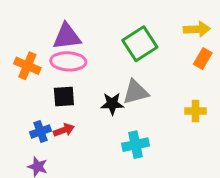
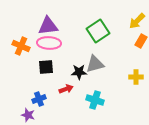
yellow arrow: (197, 29) -> (137, 21), turned 138
red arrow: (64, 130) -> (66, 89), moved
blue cross: (41, 132) -> (39, 99), moved
cyan cross: (135, 145) -> (95, 100), turned 30

